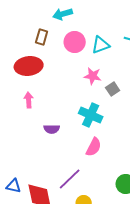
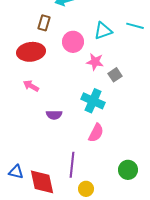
pink circle: (75, 42) -> (73, 42), moved
pink arrow: (29, 100) -> (31, 86), turned -56
purple line: (70, 179) -> (72, 165), turned -40

